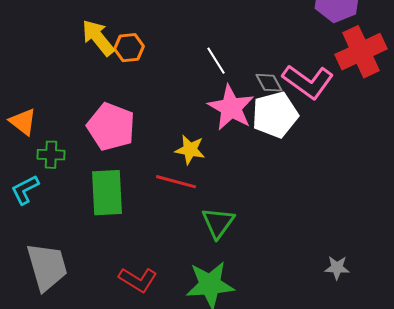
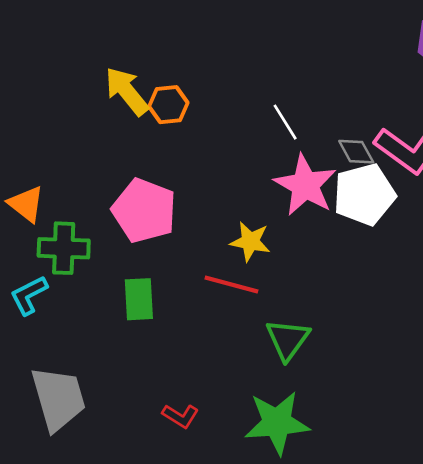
green cross: (51, 155) -> (64, 248), size x1.4
green rectangle: (107, 193) -> (139, 299), size x0.7
red L-shape: (138, 280) -> (180, 416), size x0.7

